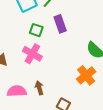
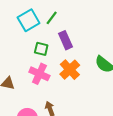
orange cross: (86, 75) -> (70, 70), moved

